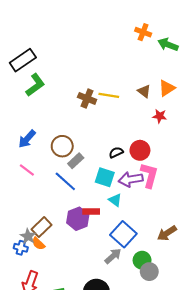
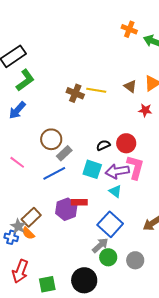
blue arrow: (27, 139) -> (17, 110), moved
blue line: (65, 181) -> (54, 173), turned -70
cyan triangle: (115, 200) -> (115, 191), moved
green circle: (142, 260) -> (108, 257), moved

